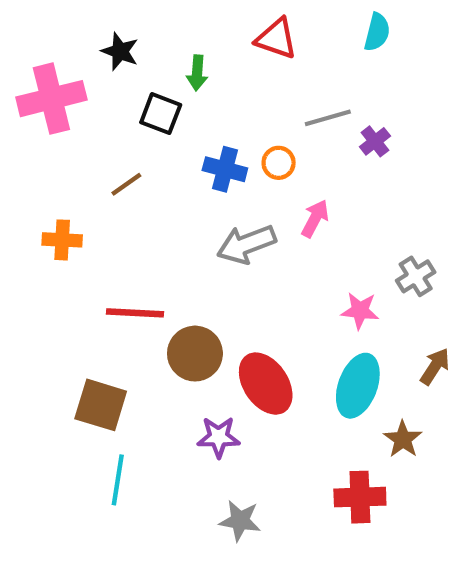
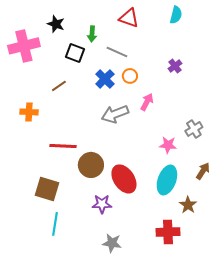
gray line: (328, 118) -> (117, 52), moved, turned 40
blue cross: (225, 169) -> (105, 79), turned 30

